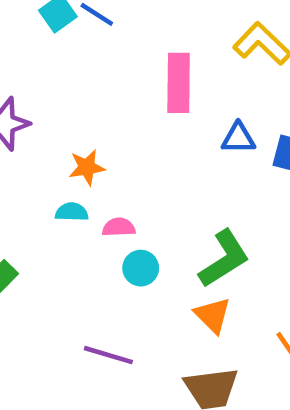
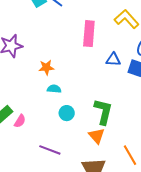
cyan semicircle: (72, 212) -> (54, 89), moved
pink semicircle: (119, 227) -> (20, 121), moved, turned 120
green L-shape: (224, 259) -> (103, 112), turned -48

